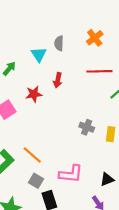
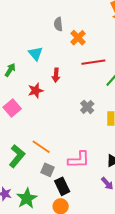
orange cross: (95, 38) -> (78, 38), moved
gray semicircle: (59, 43) -> (58, 24), moved
gray cross: (87, 127) -> (87, 107), moved, turned 32

